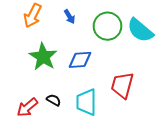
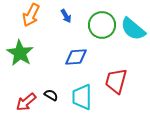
green star: (43, 57) -> (20, 53), moved

